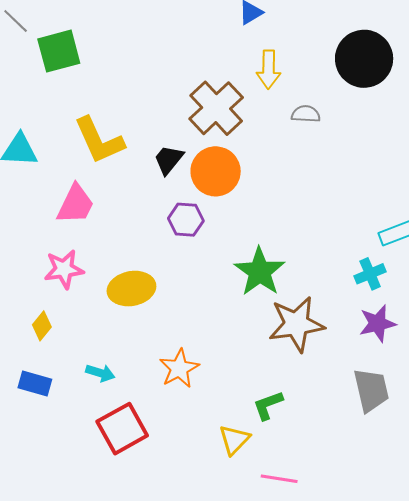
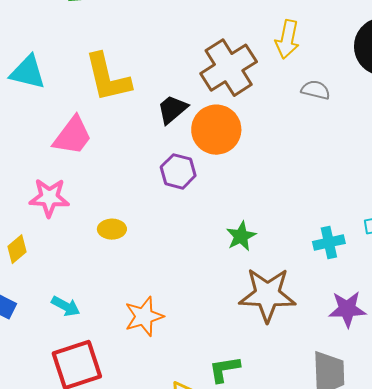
green star: (260, 272) -> (241, 236), size x0.6
cyan cross: (370, 274) -> (329, 242), moved
yellow ellipse: (131, 289) -> (112, 229), size x0.6

